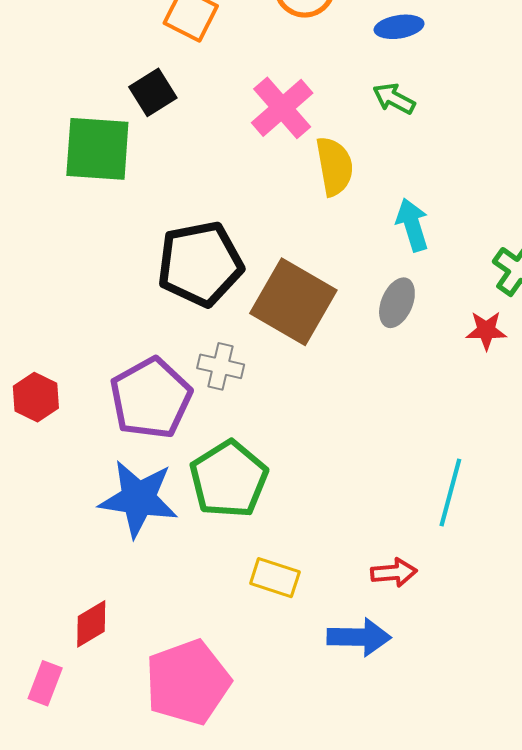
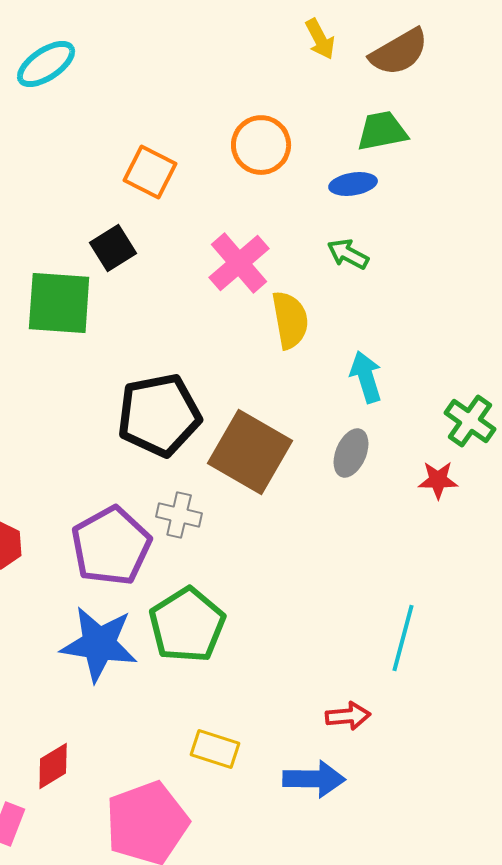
yellow rectangle: (275, 578) -> (215, 749), moved

